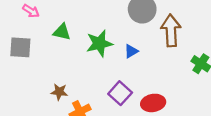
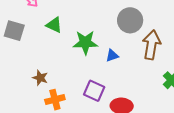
purple square: (120, 93) -> (94, 91), turned -30

